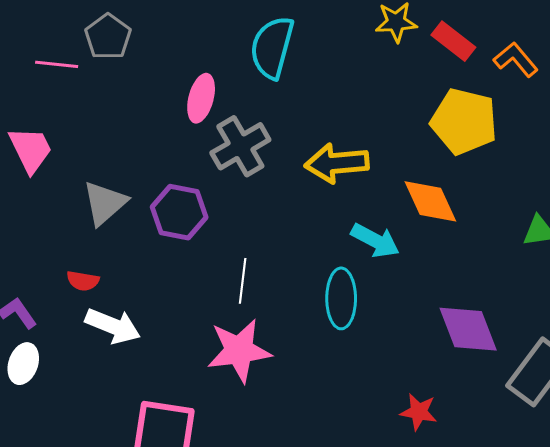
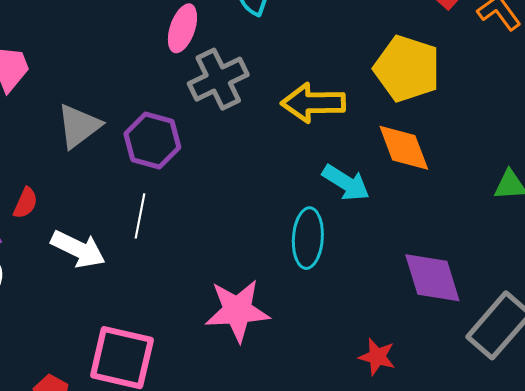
yellow pentagon: (464, 121) -> (407, 69), moved
red semicircle: (83, 281) -> (25, 203), moved, turned -80
white line: (243, 281) -> (140, 216), moved
pink star: (239, 351) -> (237, 311), moved

